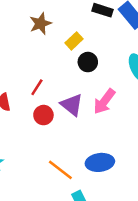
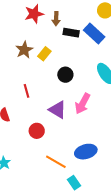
yellow rectangle: (74, 41) -> (44, 54), moved
red line: (37, 87) -> (26, 91), moved, turned -40
red circle: (43, 115) -> (37, 131), moved

